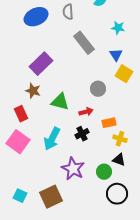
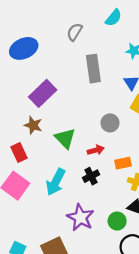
gray semicircle: (68, 12) -> (75, 32), turned 35
blue ellipse: (36, 17) -> (24, 48), moved
gray rectangle: (84, 43) -> (93, 69), turned 30
green triangle: (60, 102) -> (65, 138), turned 30

